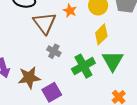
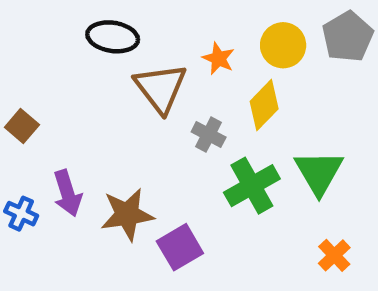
yellow diamond: (101, 34) -> (264, 105), moved
gray cross: (54, 51) -> (209, 134), moved

